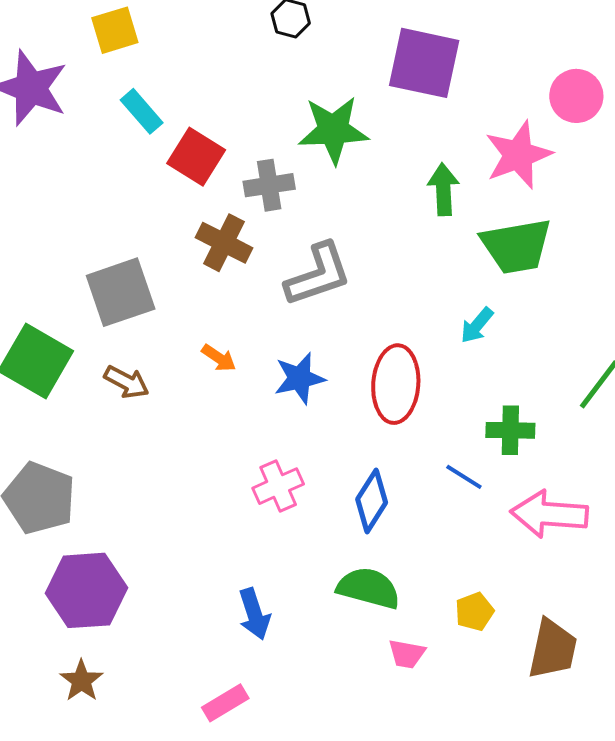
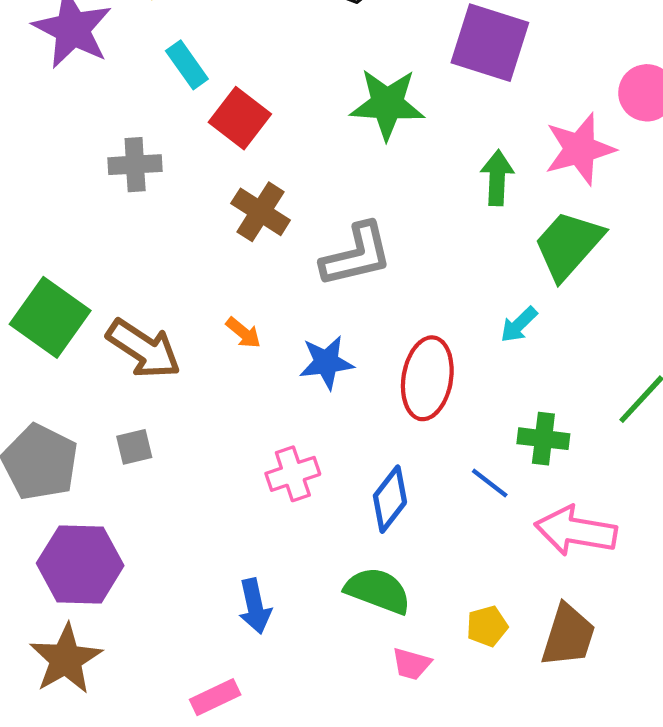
gray cross: (269, 185) -> (135, 165), moved
green trapezoid: (516, 246) -> (568, 245), turned 136
gray square: (121, 292) -> (134, 447), moved, size x0.5
brown arrow: (127, 382) -> (144, 349), size x1.6
brown trapezoid: (553, 649) -> (568, 636), moved
brown star: (81, 681) -> (66, 659), size x1.6

